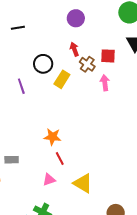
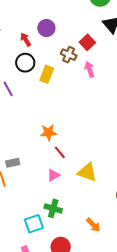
purple circle: (76, 18) -> (46, 28), moved
red arrow: (74, 49) -> (26, 39), moved
red square: (108, 56) -> (87, 42), turned -35

